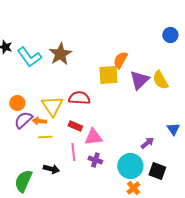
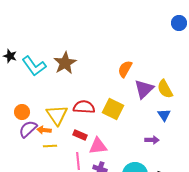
blue circle: (170, 35) -> (179, 23), moved
yellow square: (108, 75) -> (113, 109), moved, turned 30
blue triangle: (173, 129) -> (164, 115), moved
purple arrow: (147, 143) -> (152, 140), moved, turned 40

